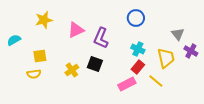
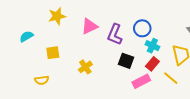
blue circle: (136, 18) -> (142, 28), moved
black square: (95, 64) -> (126, 61), moved
yellow semicircle: (34, 74) -> (42, 80), moved

